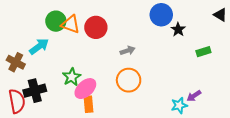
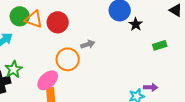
green star: (72, 77) -> (14, 69), moved
orange circle: (129, 80) -> (68, 59), moved
purple arrow: (194, 96) -> (151, 87), turned -144

